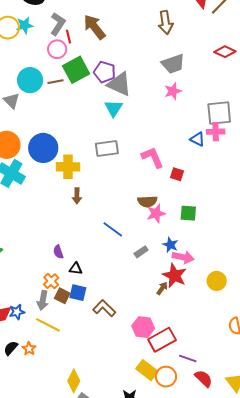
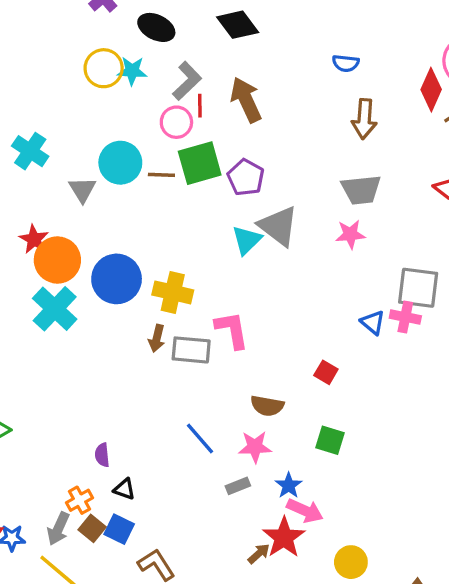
gray triangle: (119, 84) -> (278, 226), moved
gray rectangle: (107, 148) -> (191, 350), moved
pink L-shape: (152, 157) -> (232, 330), moved
yellow cross: (68, 167) -> (173, 292), moved
brown arrow: (77, 196) -> (157, 338), moved
pink star: (156, 213) -> (255, 447), moved

